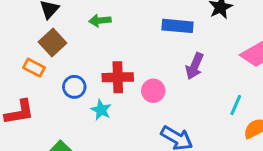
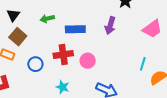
blue rectangle: (177, 26) -> (75, 29), moved
purple arrow: (195, 66) -> (110, 26), moved
cyan star: (101, 110) -> (63, 87), moved

